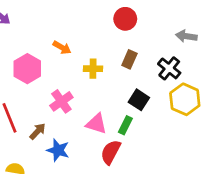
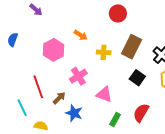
red circle: (125, 19) -> (118, 13), moved
brown rectangle: (129, 59) -> (132, 47), size x1.6
green rectangle: (125, 125) -> (115, 119), moved
red semicircle: (111, 152) -> (141, 113), moved

